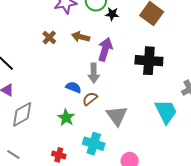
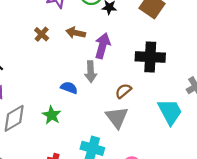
brown semicircle: (90, 99) -> (123, 91), moved
green star: (66, 118) -> (52, 115), moved

